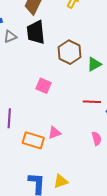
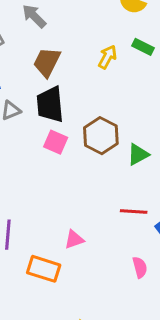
pink square: (44, 86) -> (56, 142), moved
pink triangle: (54, 133) -> (74, 239), moved

